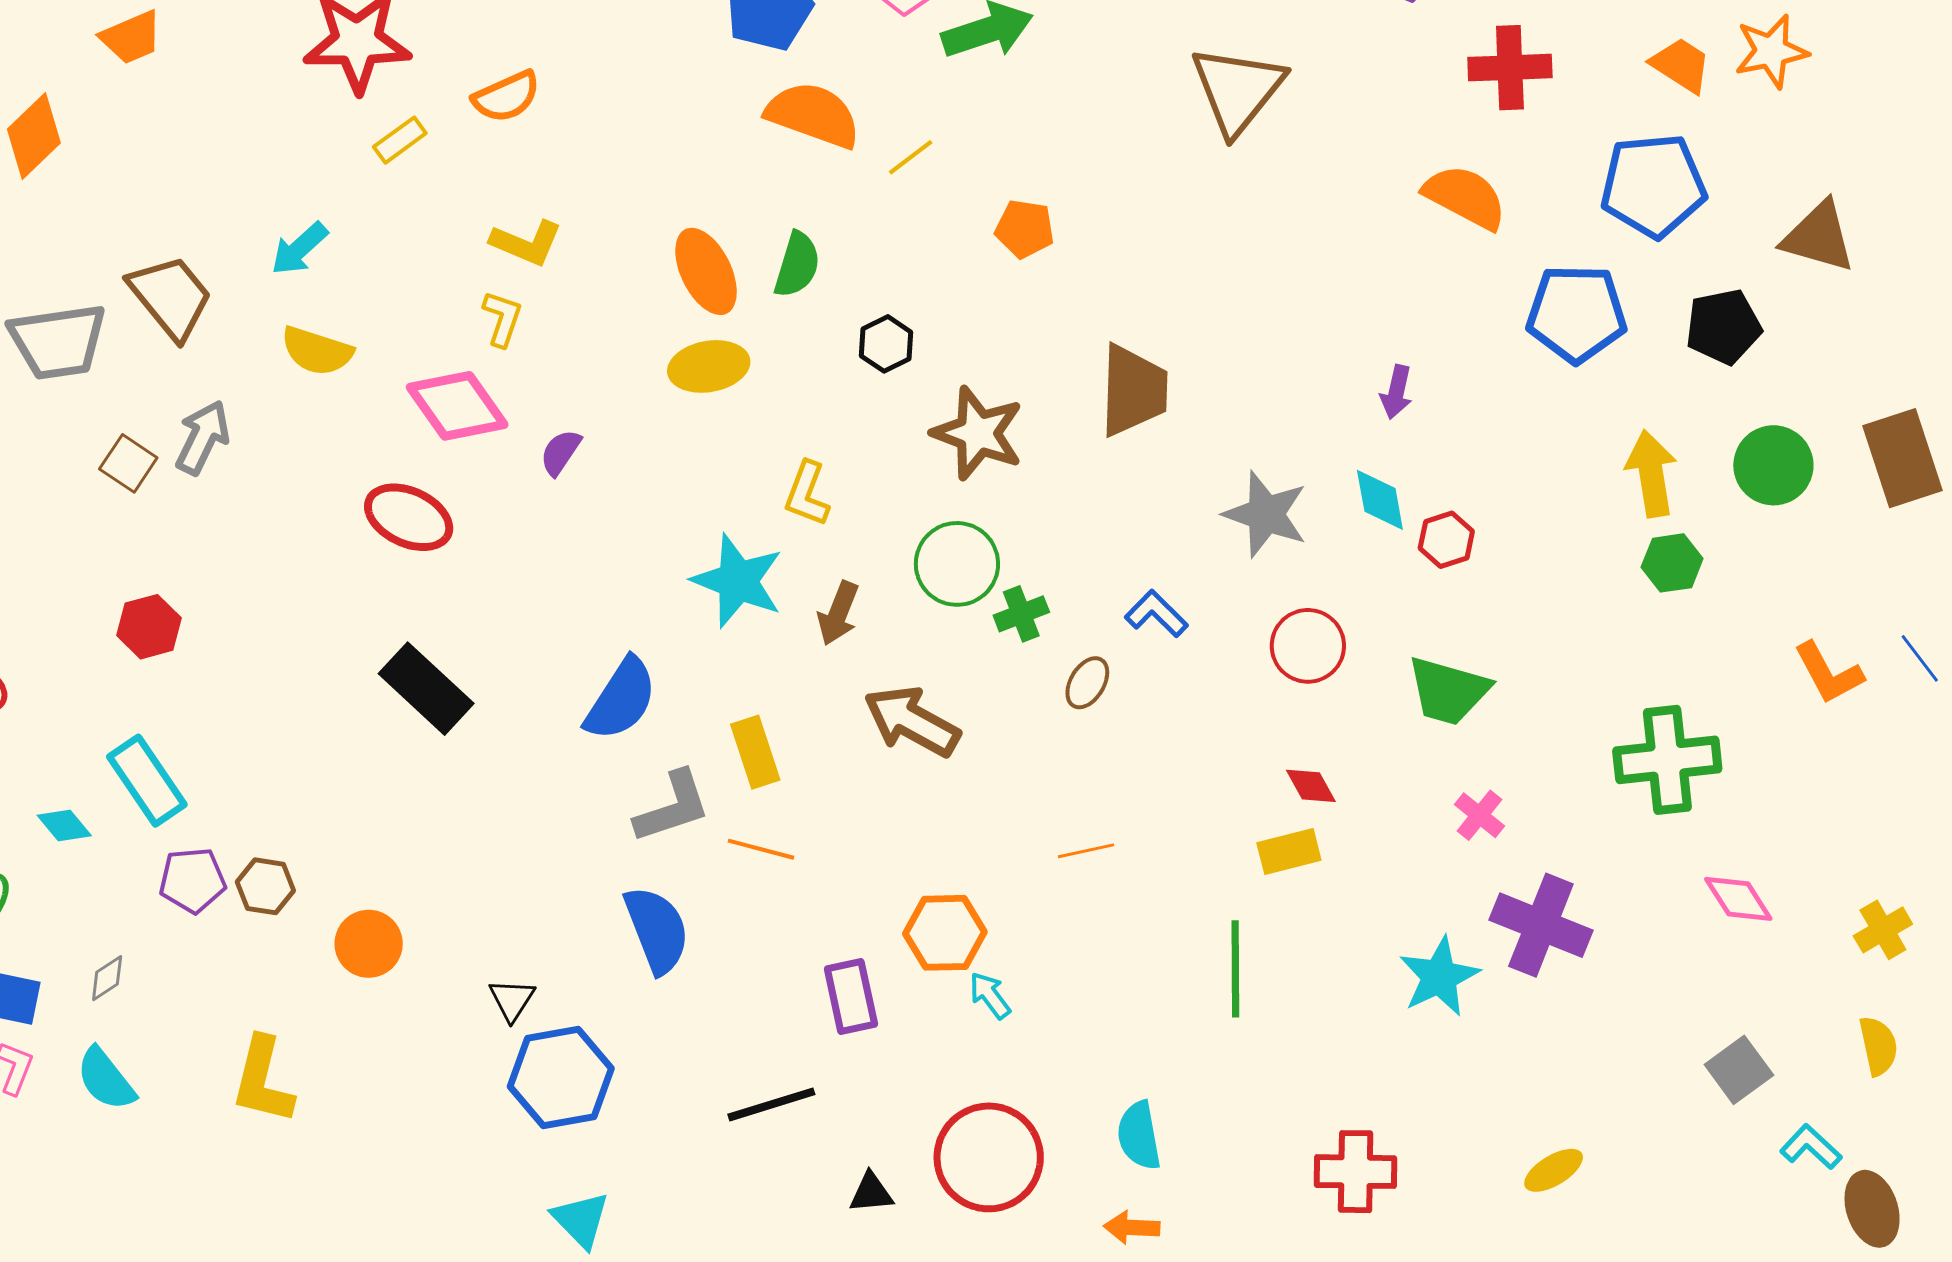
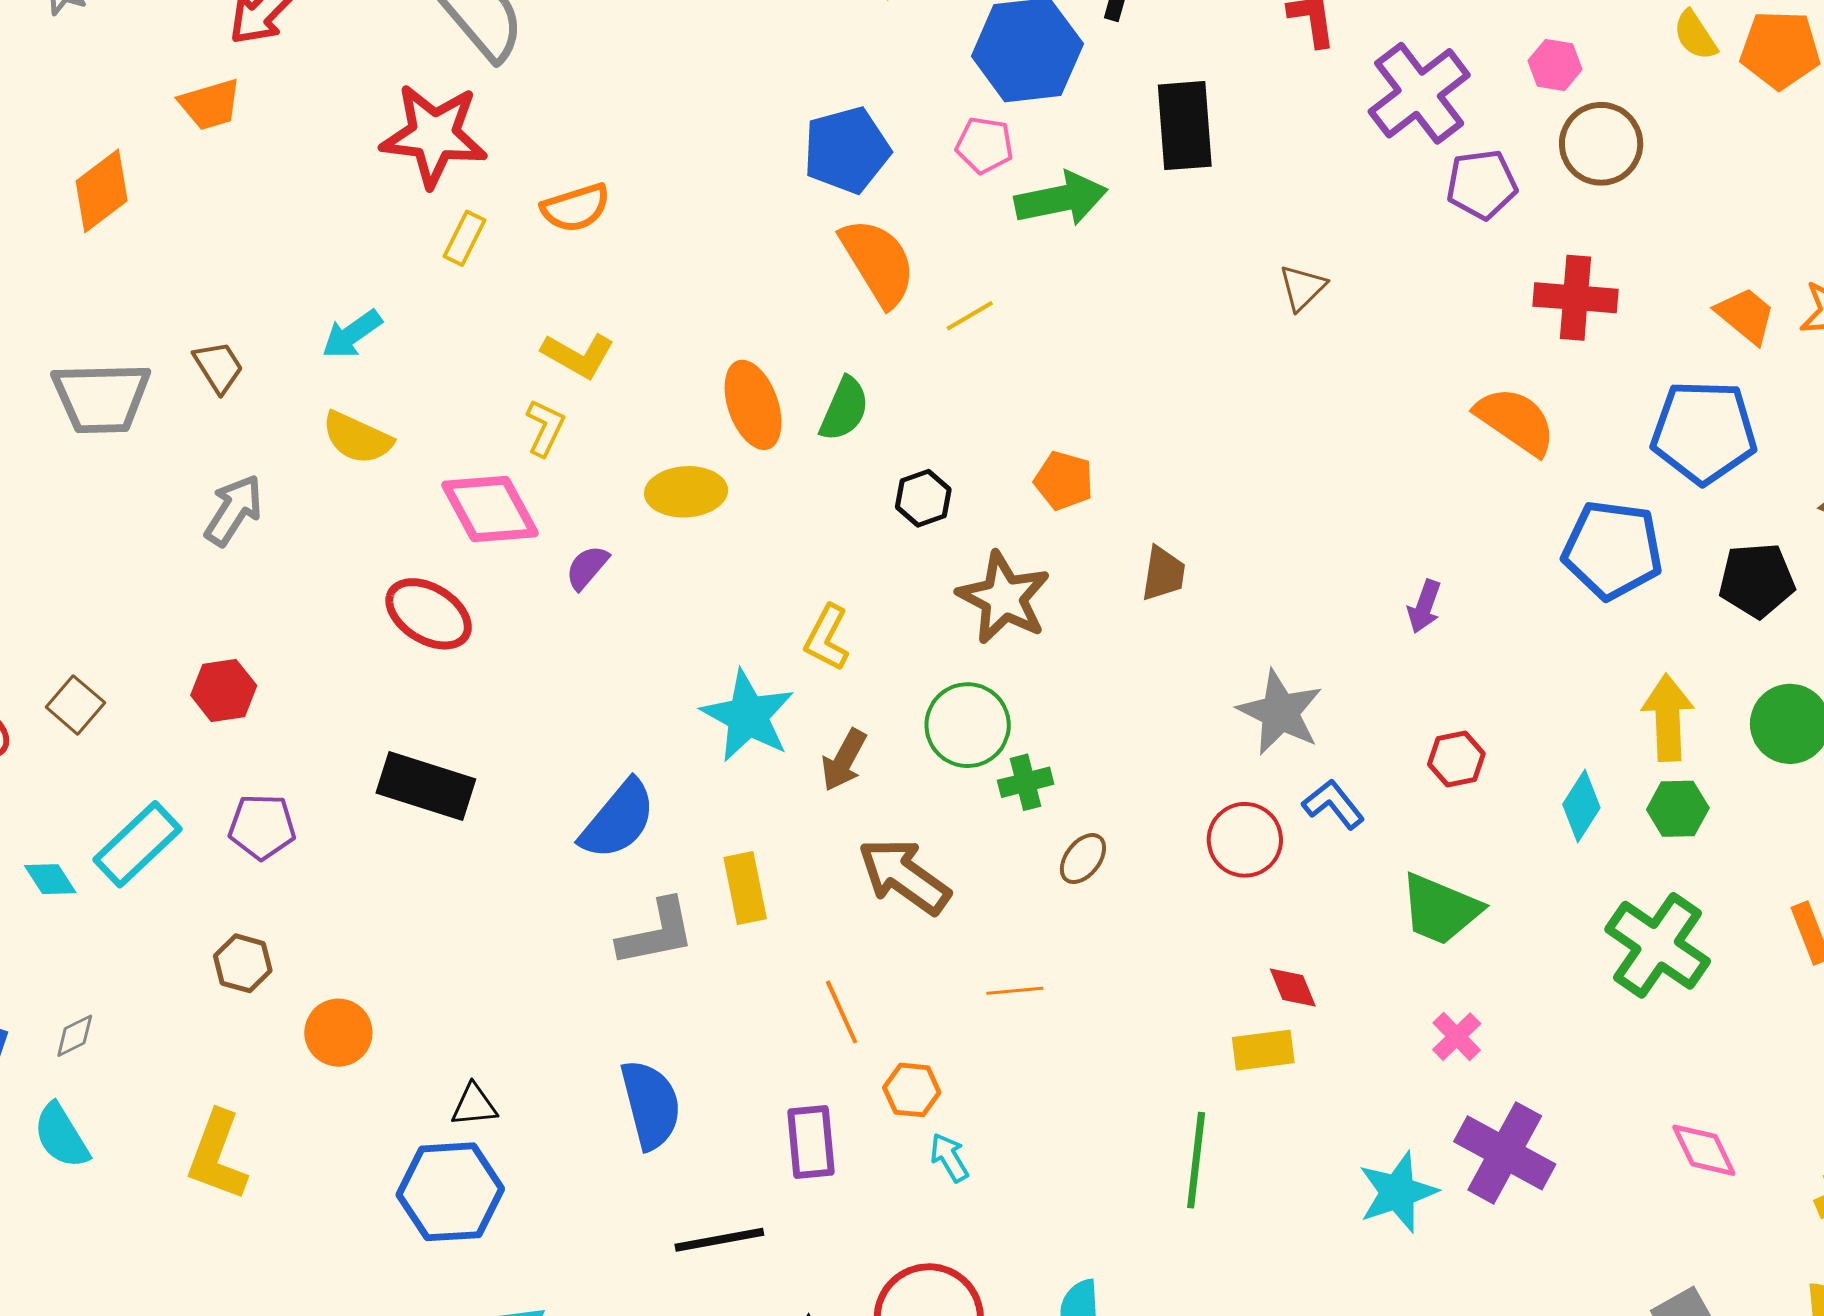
brown triangle: (1238, 90) -> (1302, 288), size x0.5
orange semicircle: (813, 115) -> (878, 262), turned 32
yellow rectangle: (400, 140) -> (465, 238), turned -34
orange pentagon: (1025, 229) -> (1064, 481), moved
brown trapezoid: (171, 297) -> (218, 367), size x0.6
yellow ellipse: (709, 366) -> (686, 492), moved
brown trapezoid: (1133, 390) -> (1163, 574), size x0.6
brown square: (128, 463) -> (75, 705), moved
cyan diamond: (1380, 500) -> (1581, 806), moved, turned 36
blue L-shape: (1156, 614) -> (1333, 804), moved
red hexagon: (149, 627) -> (224, 690), moved
red circle: (1308, 646) -> (1245, 840), moved
black rectangle: (426, 689) -> (426, 786), turned -32
green cross: (1667, 760) -> (1658, 945), moved, turned 34
cyan rectangle: (147, 781) -> (138, 844), turned 74
orange line: (761, 849) -> (842, 1012), moved, turned 44
orange line: (1086, 851) -> (1015, 991), moved
purple pentagon: (192, 880) -> (262, 827), moved
blue semicircle: (657, 930) -> (651, 1105), moved
orange hexagon: (945, 933) -> (912, 1090), size x0.7
black triangle: (512, 1000) -> (474, 1105), turned 45
blue hexagon: (561, 1077) -> (450, 1192), moved

